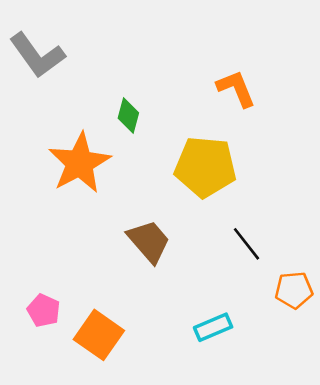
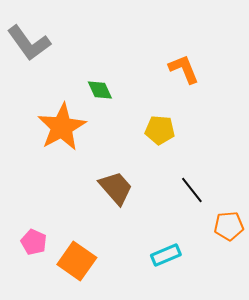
green diamond: (128, 115) -> (100, 90), turned -40
yellow pentagon: (205, 167) -> (160, 130), size x0.6

